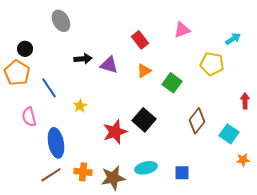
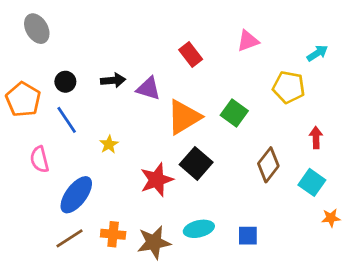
gray ellipse: (61, 21) -> (37, 29), moved
black circle: (25, 49) -> (65, 82), moved
orange triangle: (144, 71) -> (184, 117), moved, size x1.8
red arrow: (245, 101) -> (316, 138), moved
blue ellipse: (56, 143) -> (76, 195), turned 48

